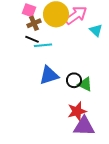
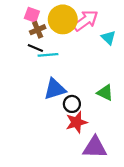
black circle: (74, 80) -> (72, 104), moved
green triangle: (85, 84) -> (105, 93), moved
red star: (77, 111) -> (76, 122), moved

